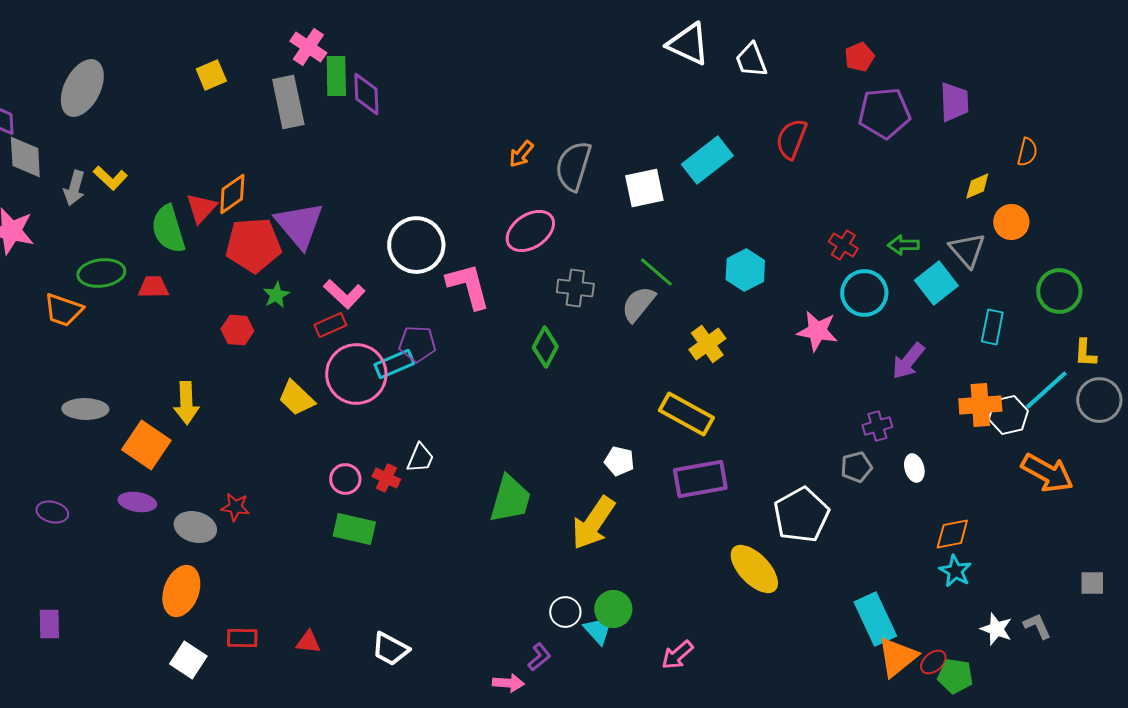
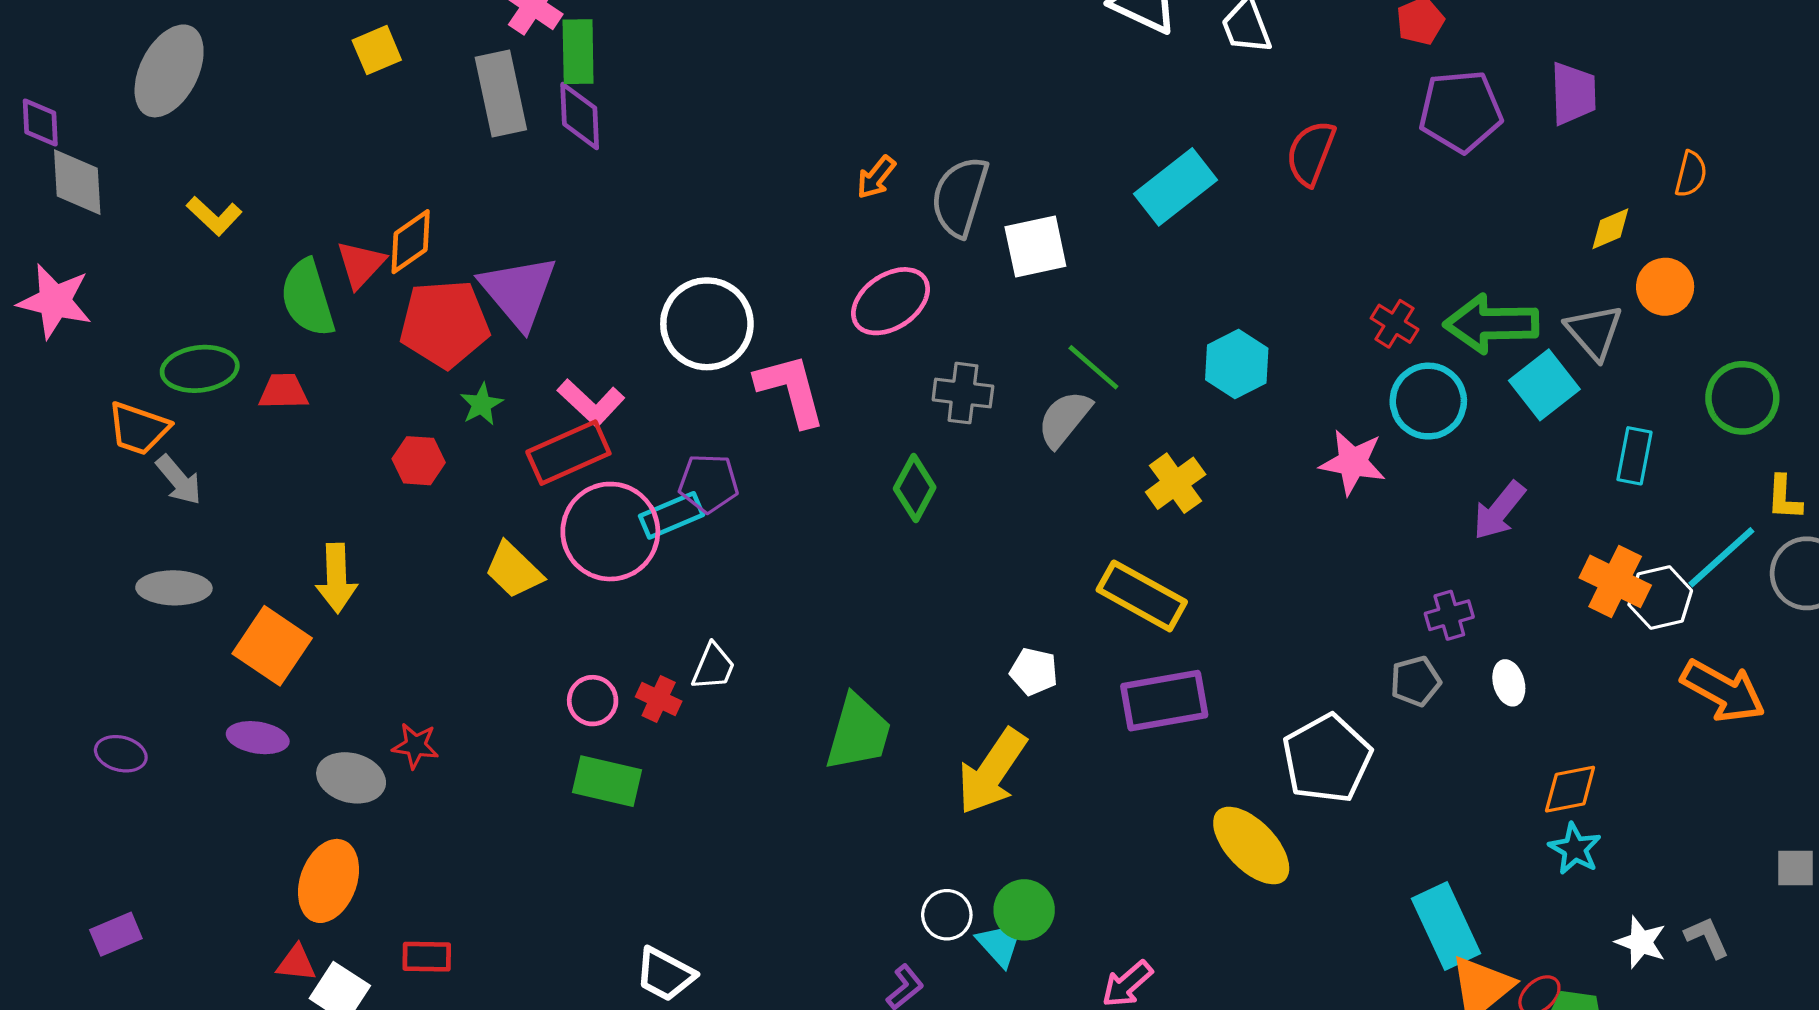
purple diamond: (366, 94) -> (580, 116), moved
gray arrow: (74, 188) -> (179, 480), moved, turned -56
white square: (644, 188) -> (1035, 246), moved
green arrow: (903, 245) -> (1491, 324), size x1.8
red rectangle: (330, 325) -> (568, 453), size x1.6
orange cross: (980, 405) -> (1615, 581), turned 30
purple rectangle: (49, 624) -> (116, 934), turned 68
red triangle: (308, 642) -> (296, 963), moved

